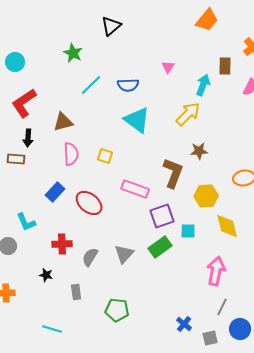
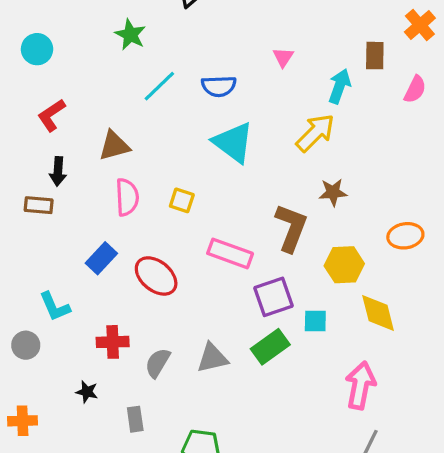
red L-shape: (24, 103) -> (51, 115), size x0.7
gray triangle: (124, 254) -> (212, 358), turned 35

